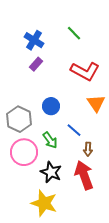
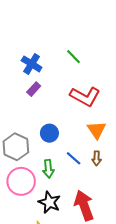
green arrow: (50, 140) -> (48, 169), turned 30
brown arrow: (88, 149) -> (97, 158), moved

